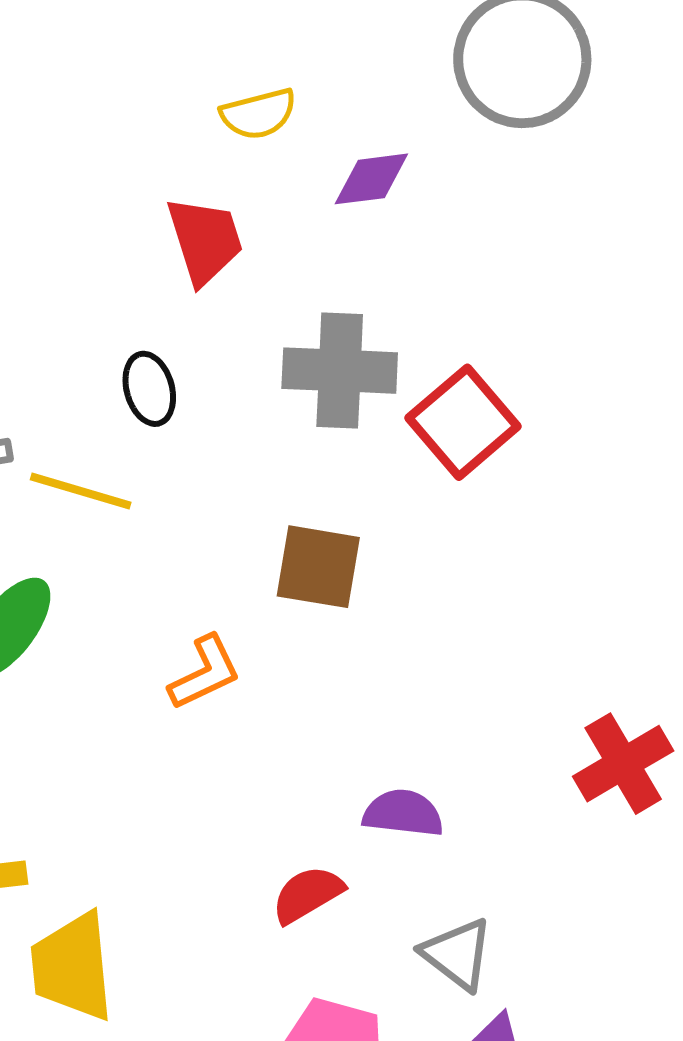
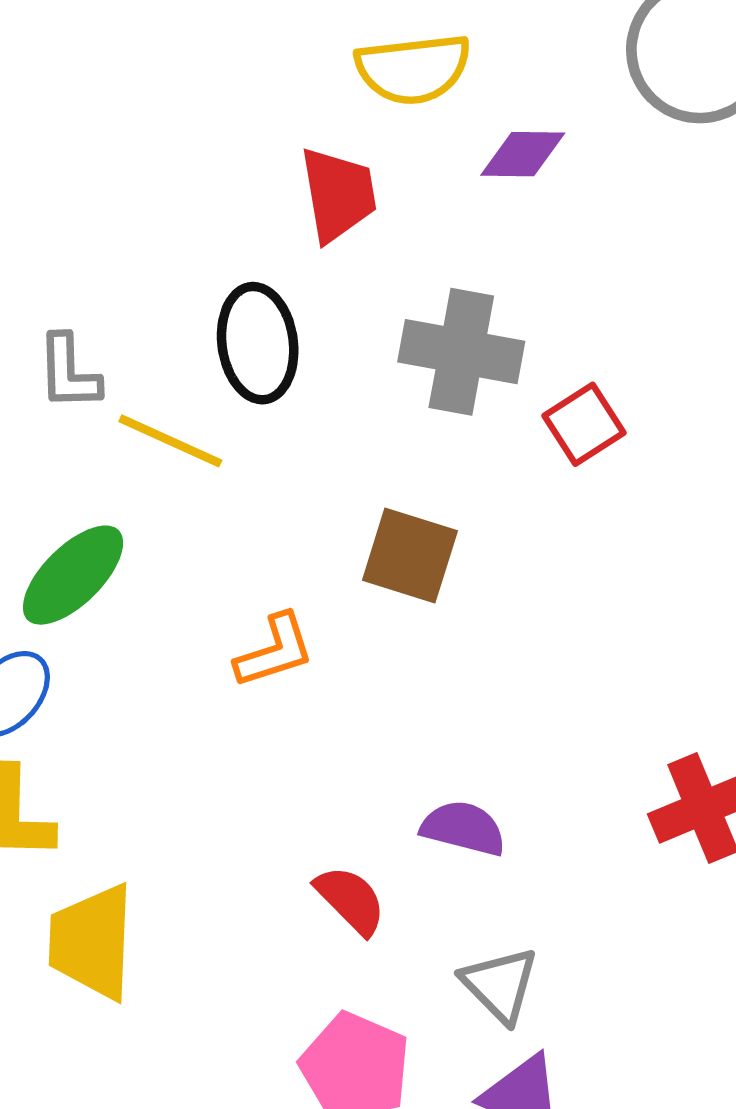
yellow semicircle: (258, 114) -> (413, 69), size x1.4
black ellipse: (149, 389) -> (258, 343), size x1.5
red square: (463, 422) -> (584, 424), size x0.7
red semicircle: (308, 894) -> (351, 900), turned 68

